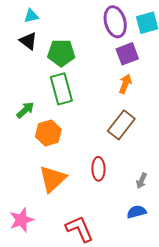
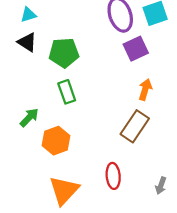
orange arrow: (125, 84) -> (145, 89), moved
green rectangle: (61, 89) -> (67, 92), size x0.7

